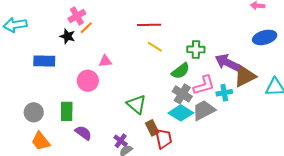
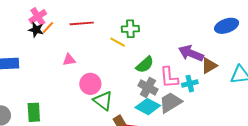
red line: (149, 25) -> (82, 23), moved
black star: (67, 36) -> (36, 30), moved
green cross: (196, 49) -> (130, 29), moved
brown triangle: (245, 76) -> (209, 66), size x0.7
pink circle: (88, 81) -> (90, 84), moved
pink L-shape: (204, 85) -> (169, 77), turned 105

